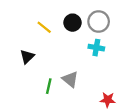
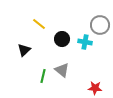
gray circle: (99, 21) -> (100, 25), moved
black circle: (73, 23) -> (62, 39), moved

